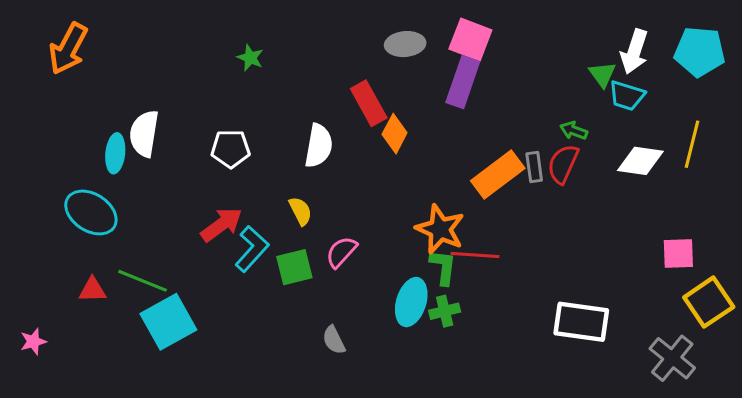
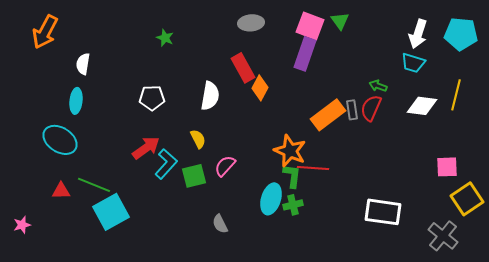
gray ellipse: (405, 44) -> (251, 23), moved
green triangle: (602, 74) -> (340, 21), moved
white semicircle: (144, 134) -> (83, 64), moved, size x0.7

